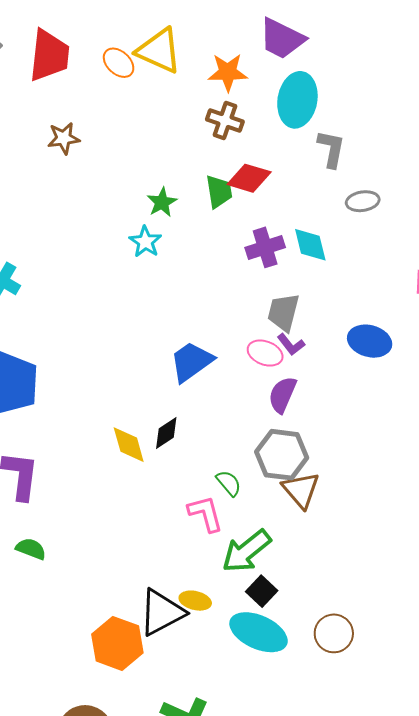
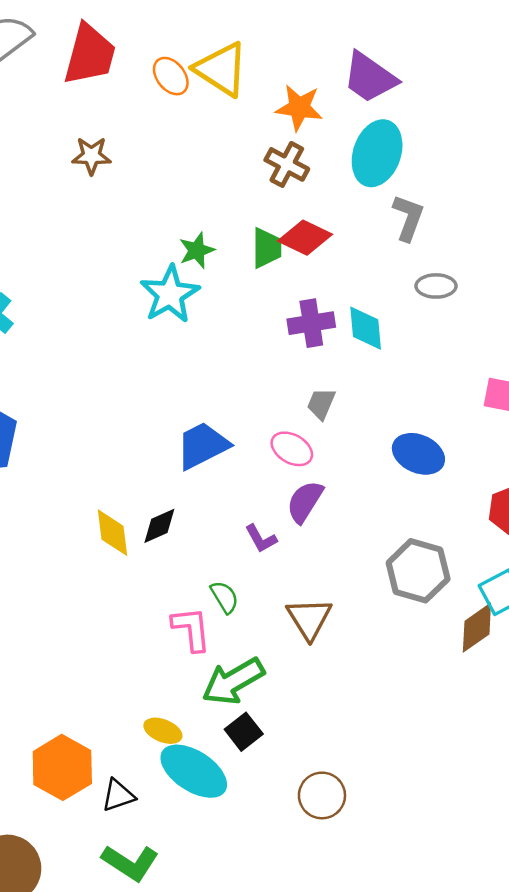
cyan star: (145, 242) -> (170, 294), size x1.5
gray trapezoid: (283, 312) -> (321, 404), size x0.7
purple L-shape: (291, 344) -> (261, 539), moved
gray hexagon: (282, 455) -> (418, 571), moved
black triangle: (162, 612) -> (118, 795), moved, size x0.6
cyan ellipse: (259, 632) -> (194, 771), moved

